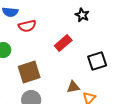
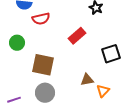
brown square: (29, 72) -> (43, 65), turned 30

